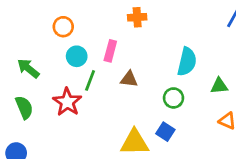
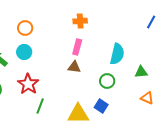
pink rectangle: (110, 51) -> (77, 47), moved
cyan circle: (77, 56) -> (24, 52), moved
green line: (90, 80) -> (40, 106), moved

